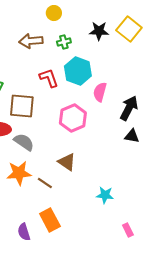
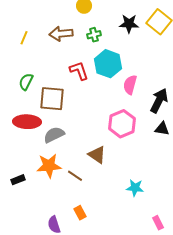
pink hexagon: (73, 118) -> (122, 124), moved
gray semicircle: (24, 142) -> (54, 135), turned -60
orange rectangle: (50, 220) -> (80, 213), size x0.6

